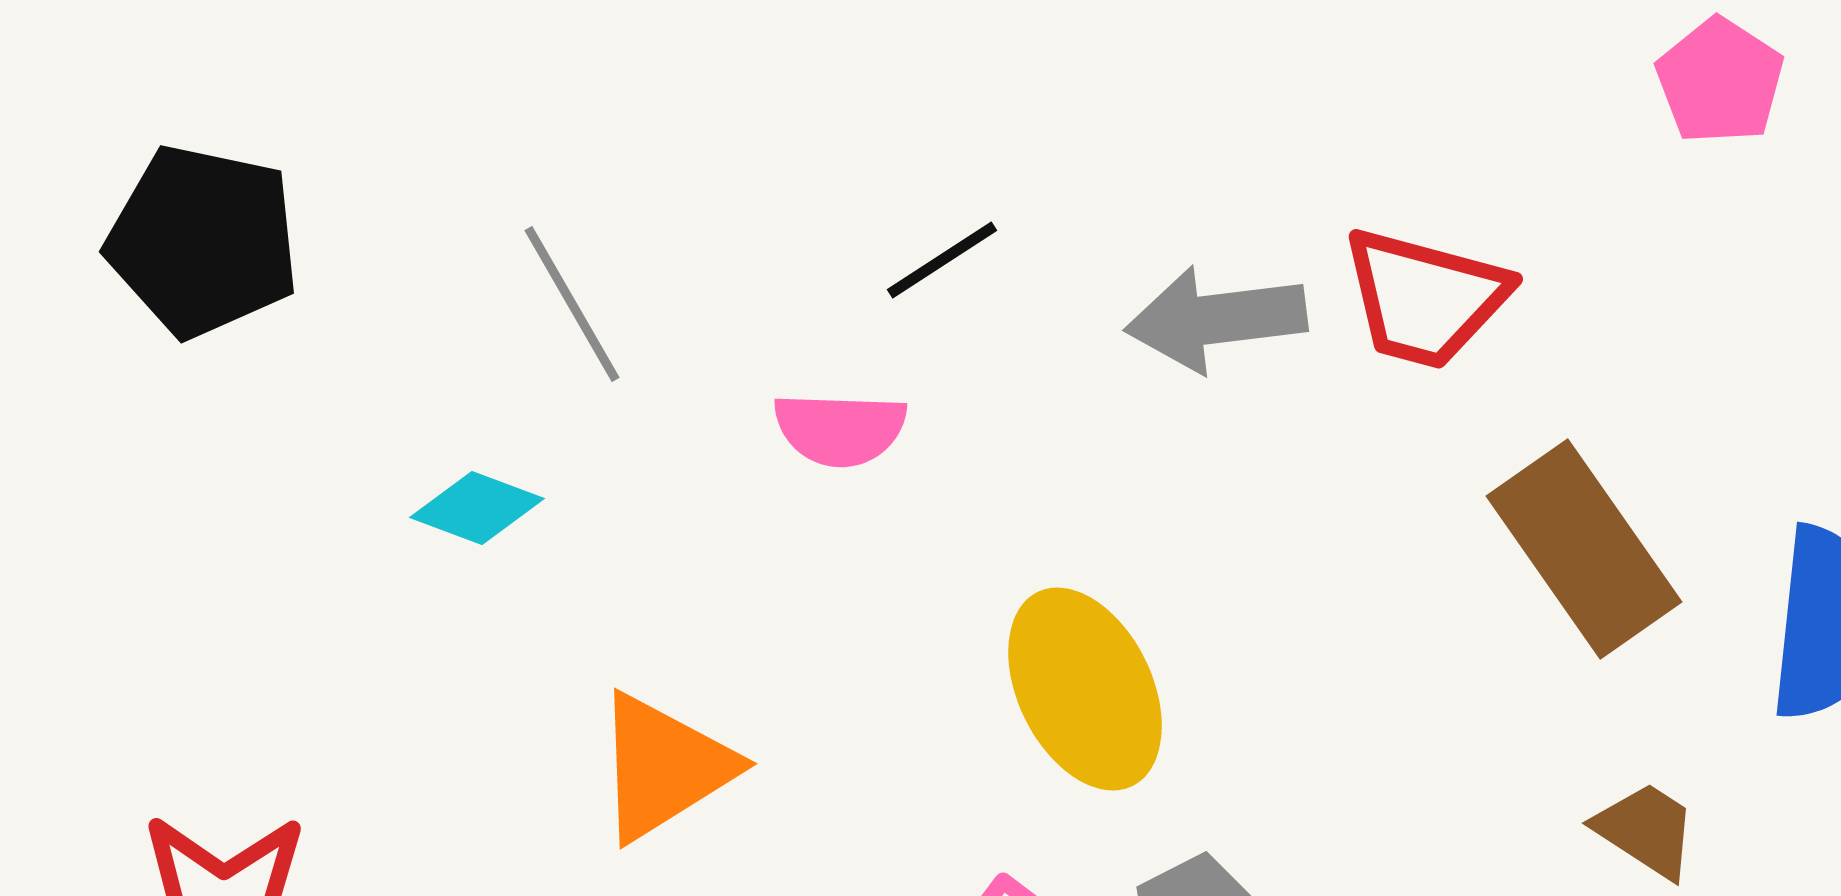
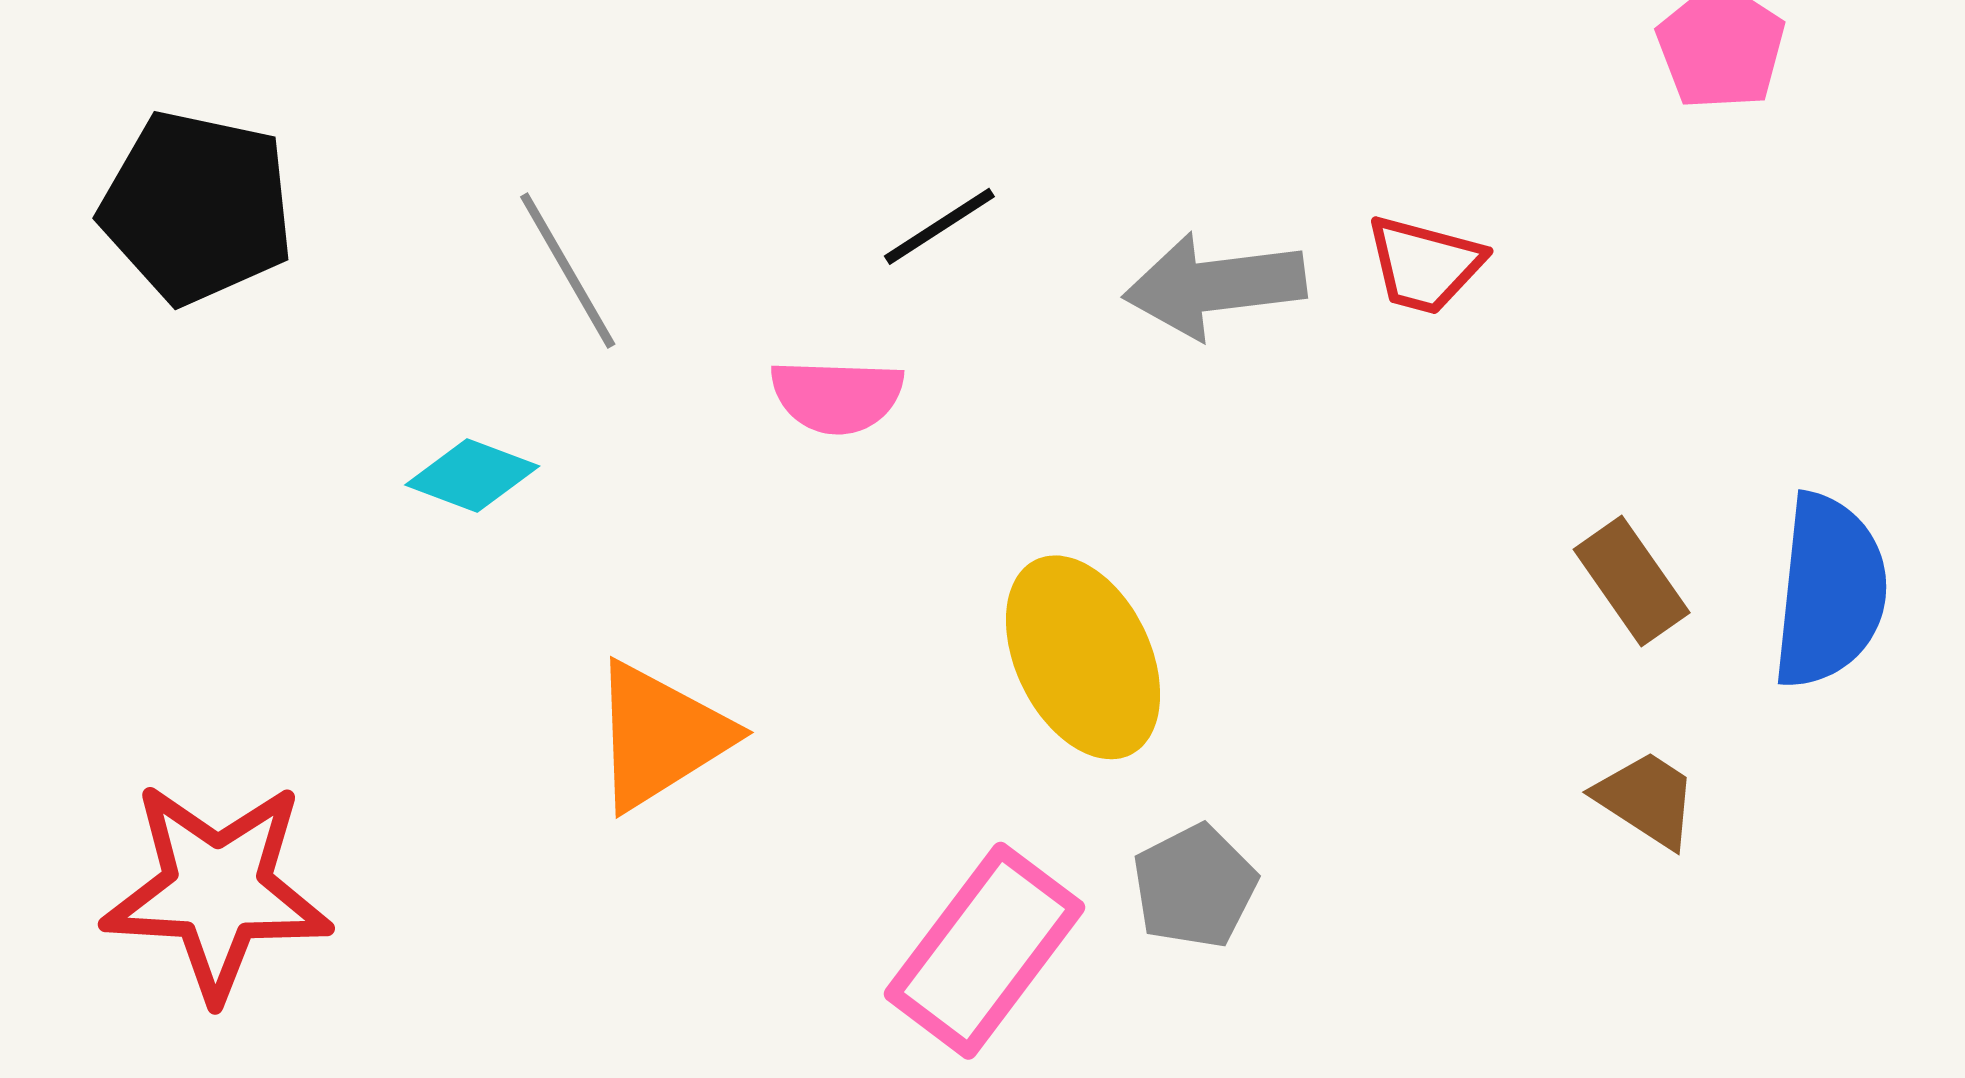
red trapezoid: (1425, 298) -> (1425, 265), size x0.7
brown rectangle: (1584, 549) -> (1632, 581), moved, size x0.6

